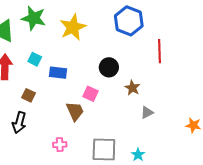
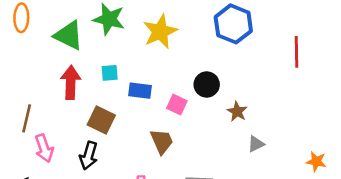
red line: (160, 51) -> (296, 52), moved
cyan square: (35, 59) -> (110, 73), turned -32
pink square: (91, 94) -> (177, 105), moved
brown square: (29, 95) -> (101, 120), size x1.5

